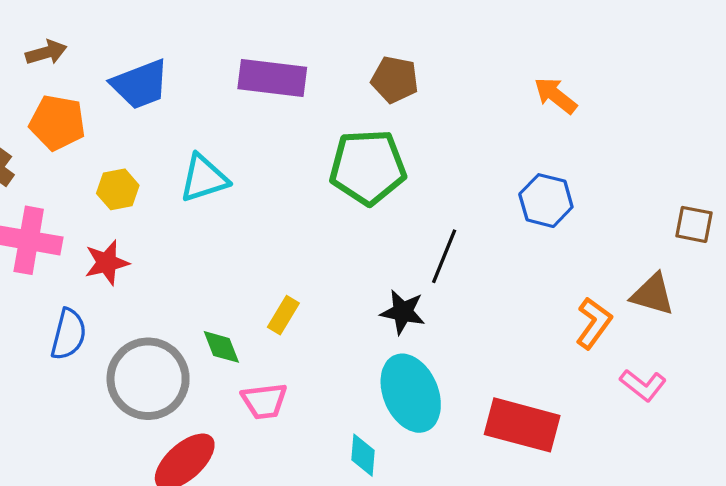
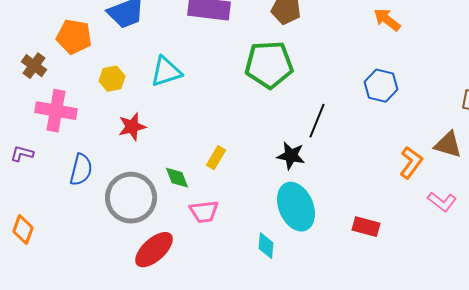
red star: (107, 263) -> (132, 127), moved
red rectangle: (522, 425) -> (366, 227), size x0.6

